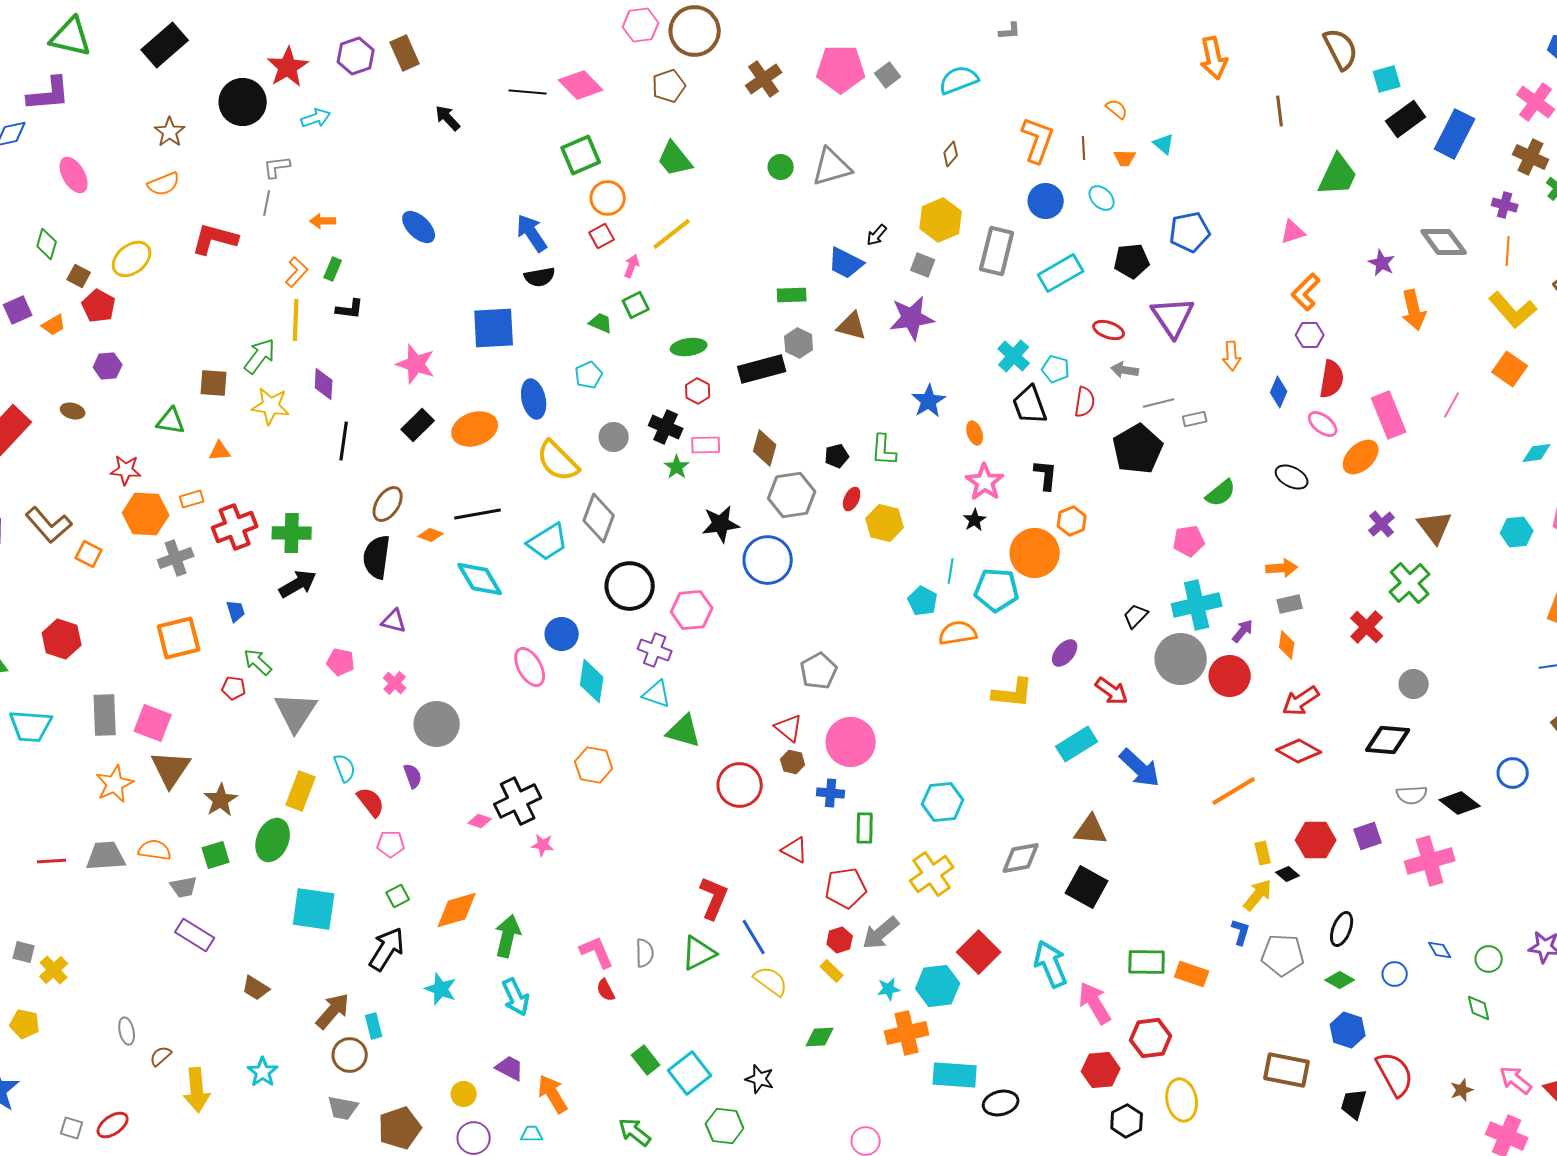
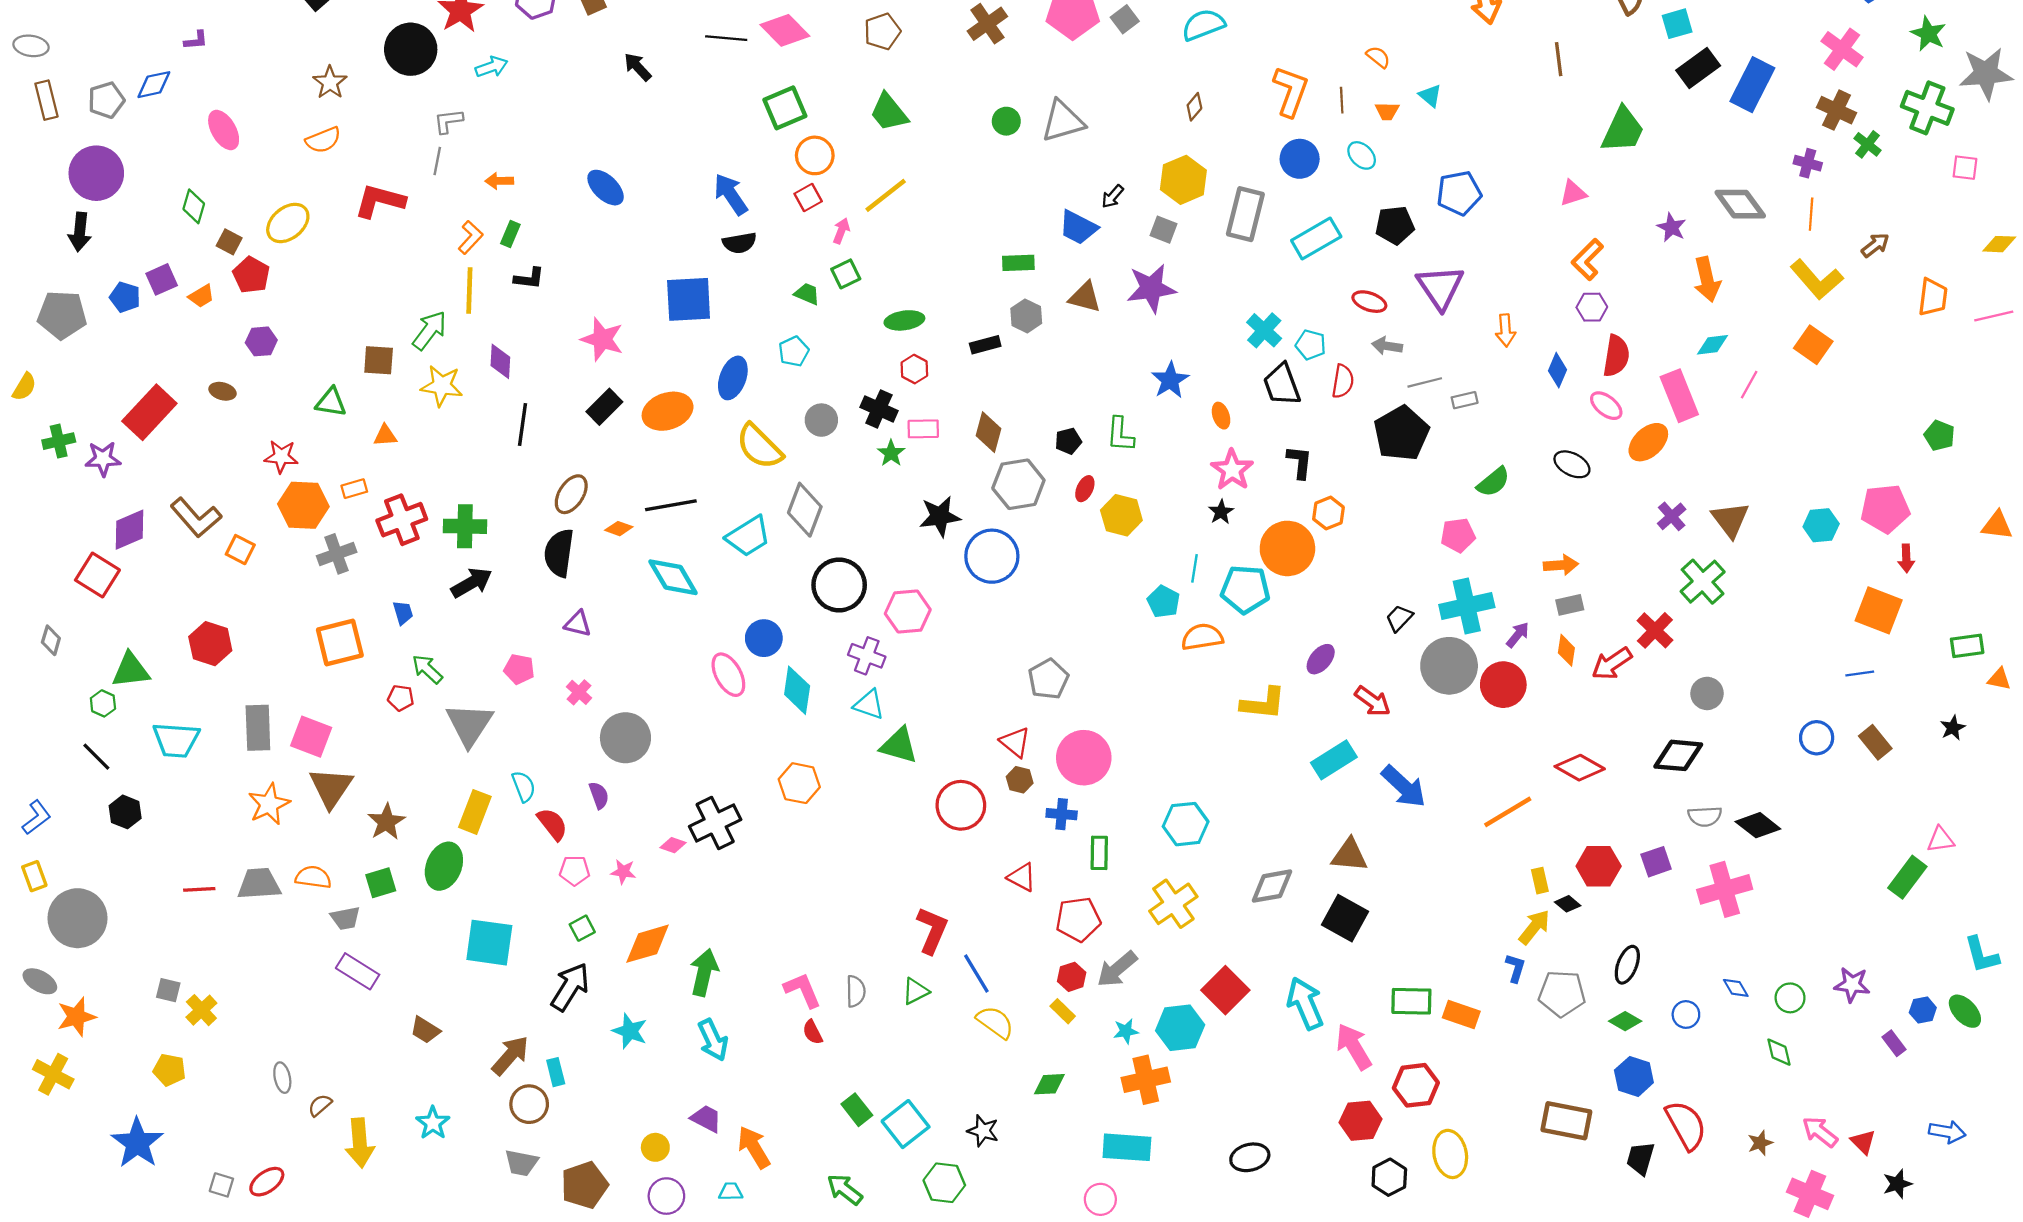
purple L-shape: (49, 94) -> (196, 40), size x0.5
black rectangle: (762, 369) -> (985, 345), size x0.6
blue ellipse: (534, 399) -> (733, 378), turned 33
cyan diamond: (1537, 453) -> (1713, 345), moved
red arrow: (1301, 701) -> (1612, 664), moved
blue circle: (1513, 773) -> (1817, 738), moved
pink star: (543, 845) -> (623, 872), moved
green triangle: (699, 953) -> (915, 991), size x0.7
cyan rectangle: (955, 1075) -> (1127, 1147), moved

